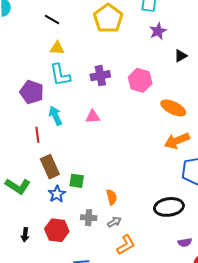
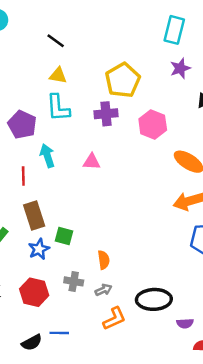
yellow pentagon: (108, 18) -> (123, 80), moved
black ellipse: (169, 207) -> (154, 299), moved

